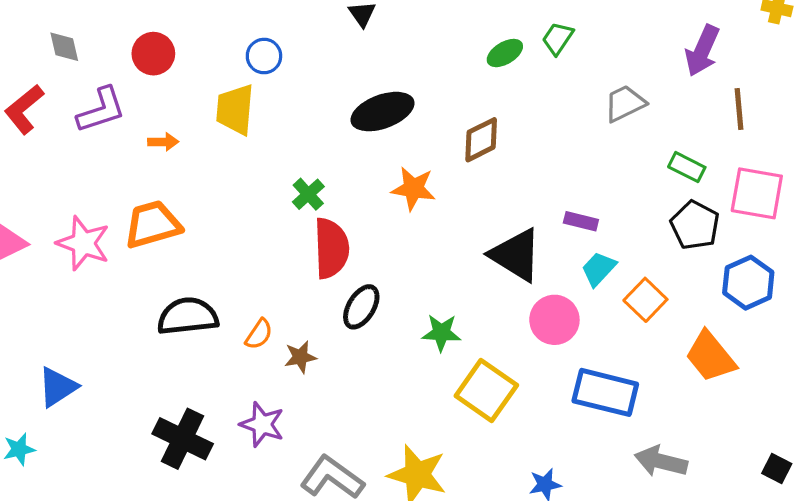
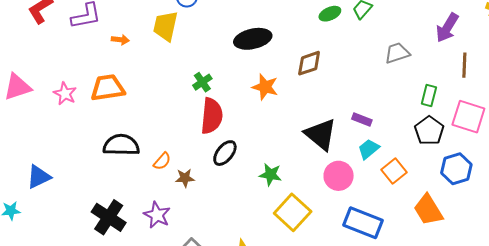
green rectangle: (687, 167) -> (429, 95), turned 70
pink star: (83, 243) -> (65, 94), size x0.7

